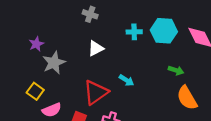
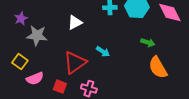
gray star: (54, 63) -> (37, 36), turned 30

